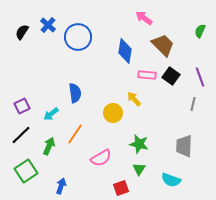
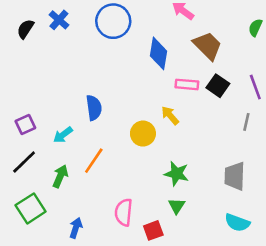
blue circle: (78, 37) -> (113, 21), moved
pink semicircle: (101, 158) -> (124, 212), moved, turned 125
cyan semicircle: (171, 180) -> (237, 223), moved

